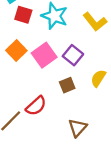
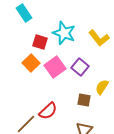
red square: (23, 15) -> (40, 42), moved
brown square: (67, 85) -> (84, 100), moved, turned 32

